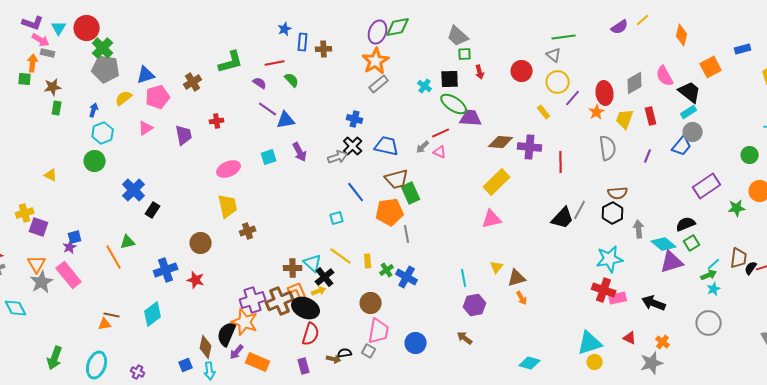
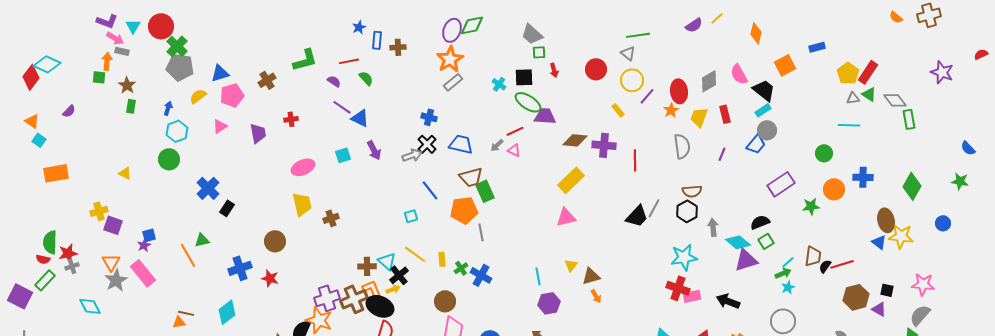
brown star: (53, 87) -> (127, 85), turned -30
blue triangle: (286, 120) -> (360, 118), turned 36
brown cross: (248, 231) -> (331, 218), moved

